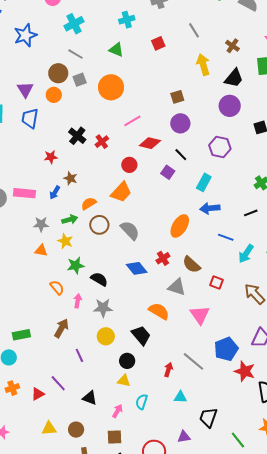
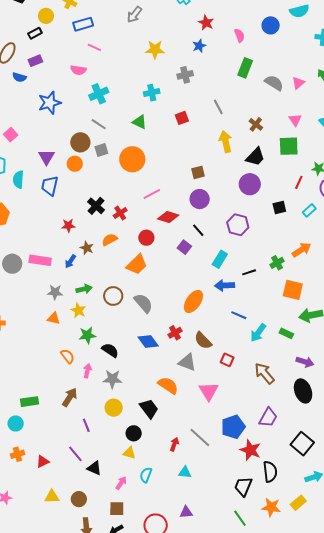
orange semicircle: (89, 204) -> (110, 240), moved
black line: (251, 213) -> (249, 272), moved
purple line: (58, 383) -> (75, 454), moved
black trapezoid: (208, 417) -> (243, 486), moved

